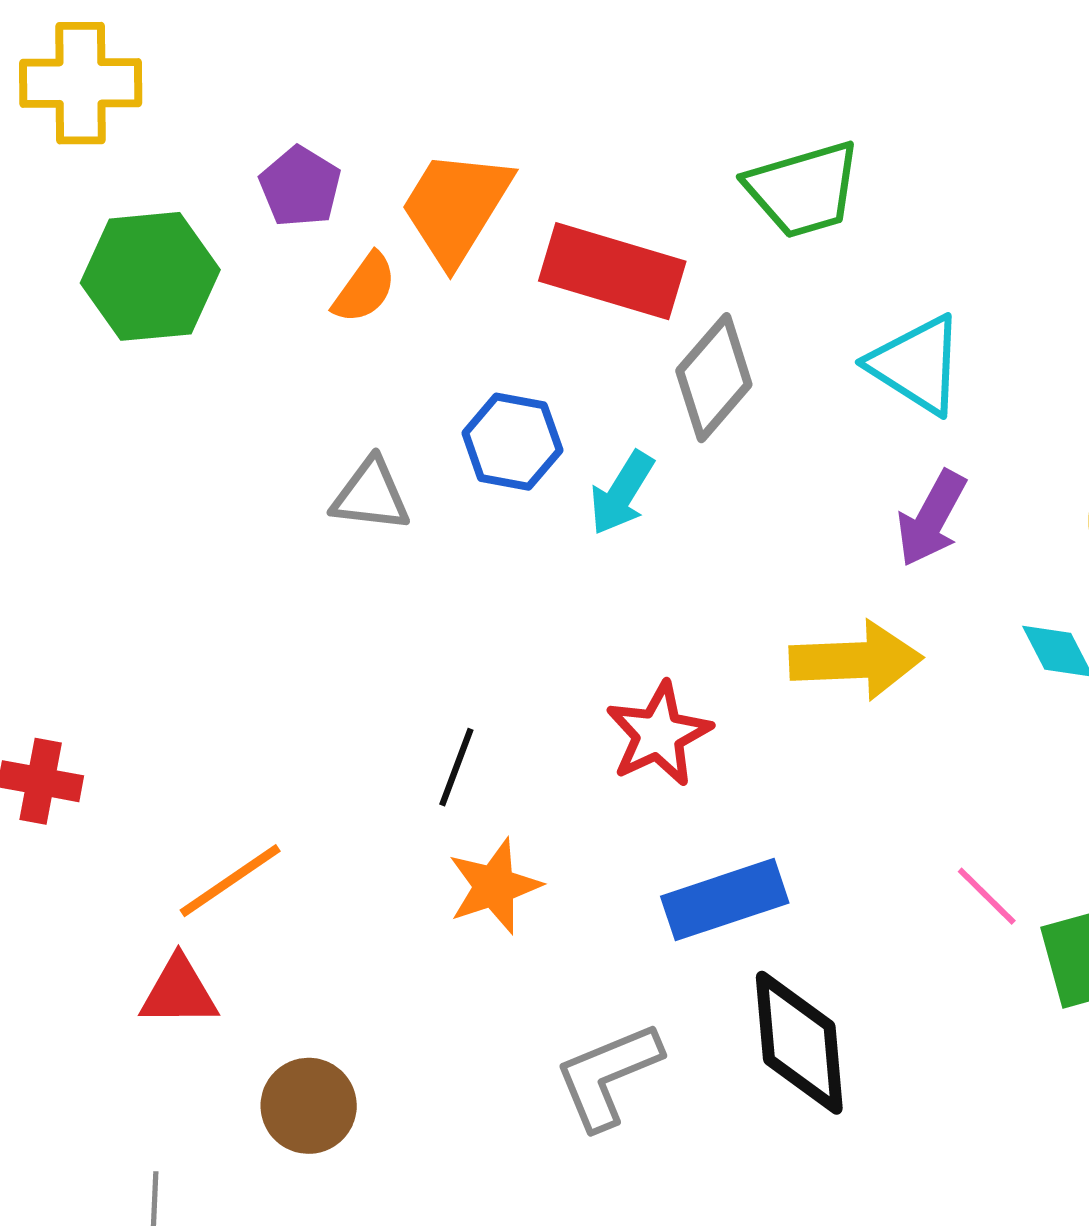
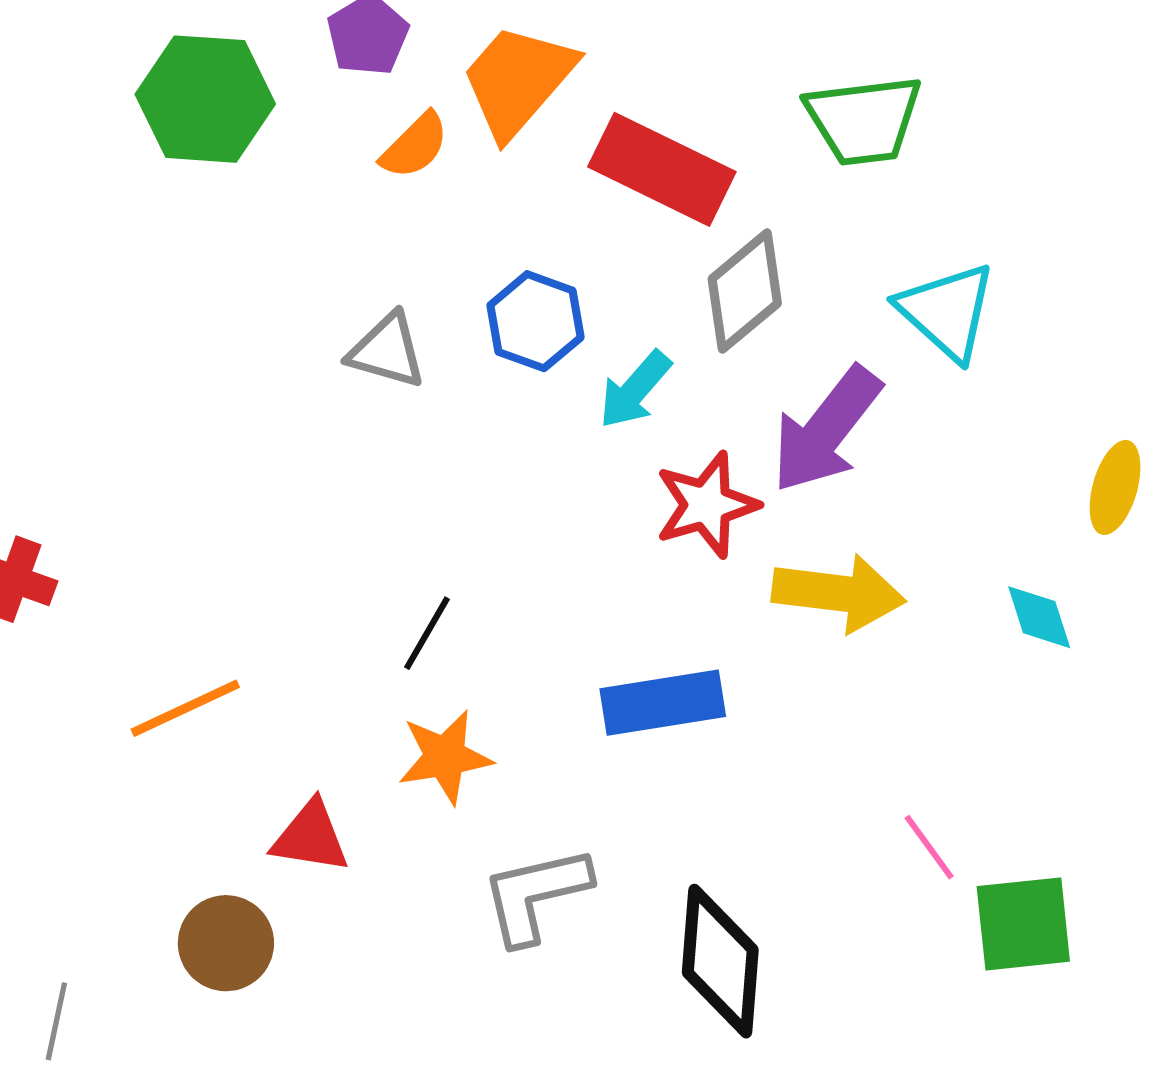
purple arrow: (931, 518) -> (826, 430), moved, size x1.4
red star: (659, 734) -> (707, 505), moved
blue rectangle: (725, 900) -> (663, 703), moved
red triangle: (179, 992) -> (311, 837), moved
gray L-shape: (608, 1075) -> (536, 895), moved

